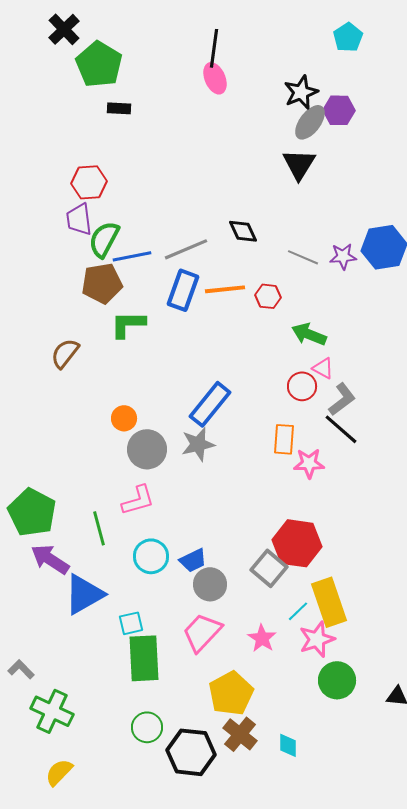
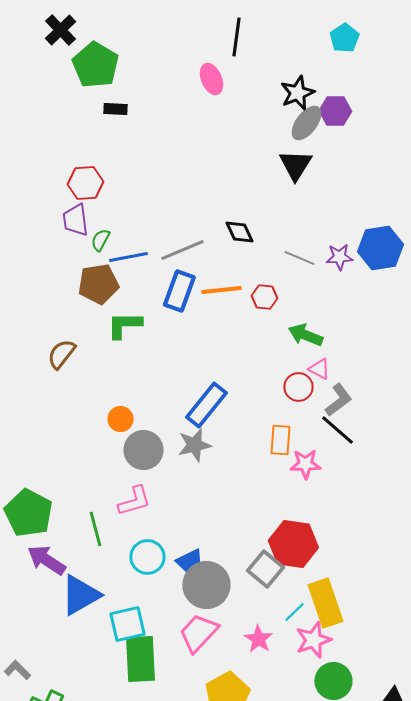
black line: (214, 48) -> (236, 37), moved
green semicircle: (104, 239) -> (100, 240), size x0.6
gray circle: (210, 584) -> (206, 585), size x1.4
cyan square: (131, 623) -> (127, 624), size x1.5

